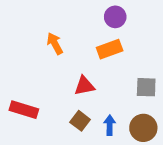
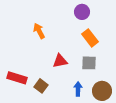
orange rectangle: (110, 49) -> (90, 38), moved, turned 72
gray square: (146, 87) -> (89, 63), moved
brown square: (80, 121) -> (41, 86), moved

